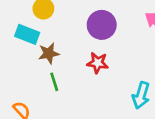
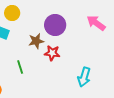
brown star: (49, 53) -> (36, 41), moved

